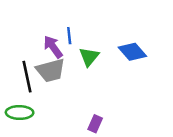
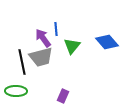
purple rectangle: (95, 124) -> (63, 96), moved

